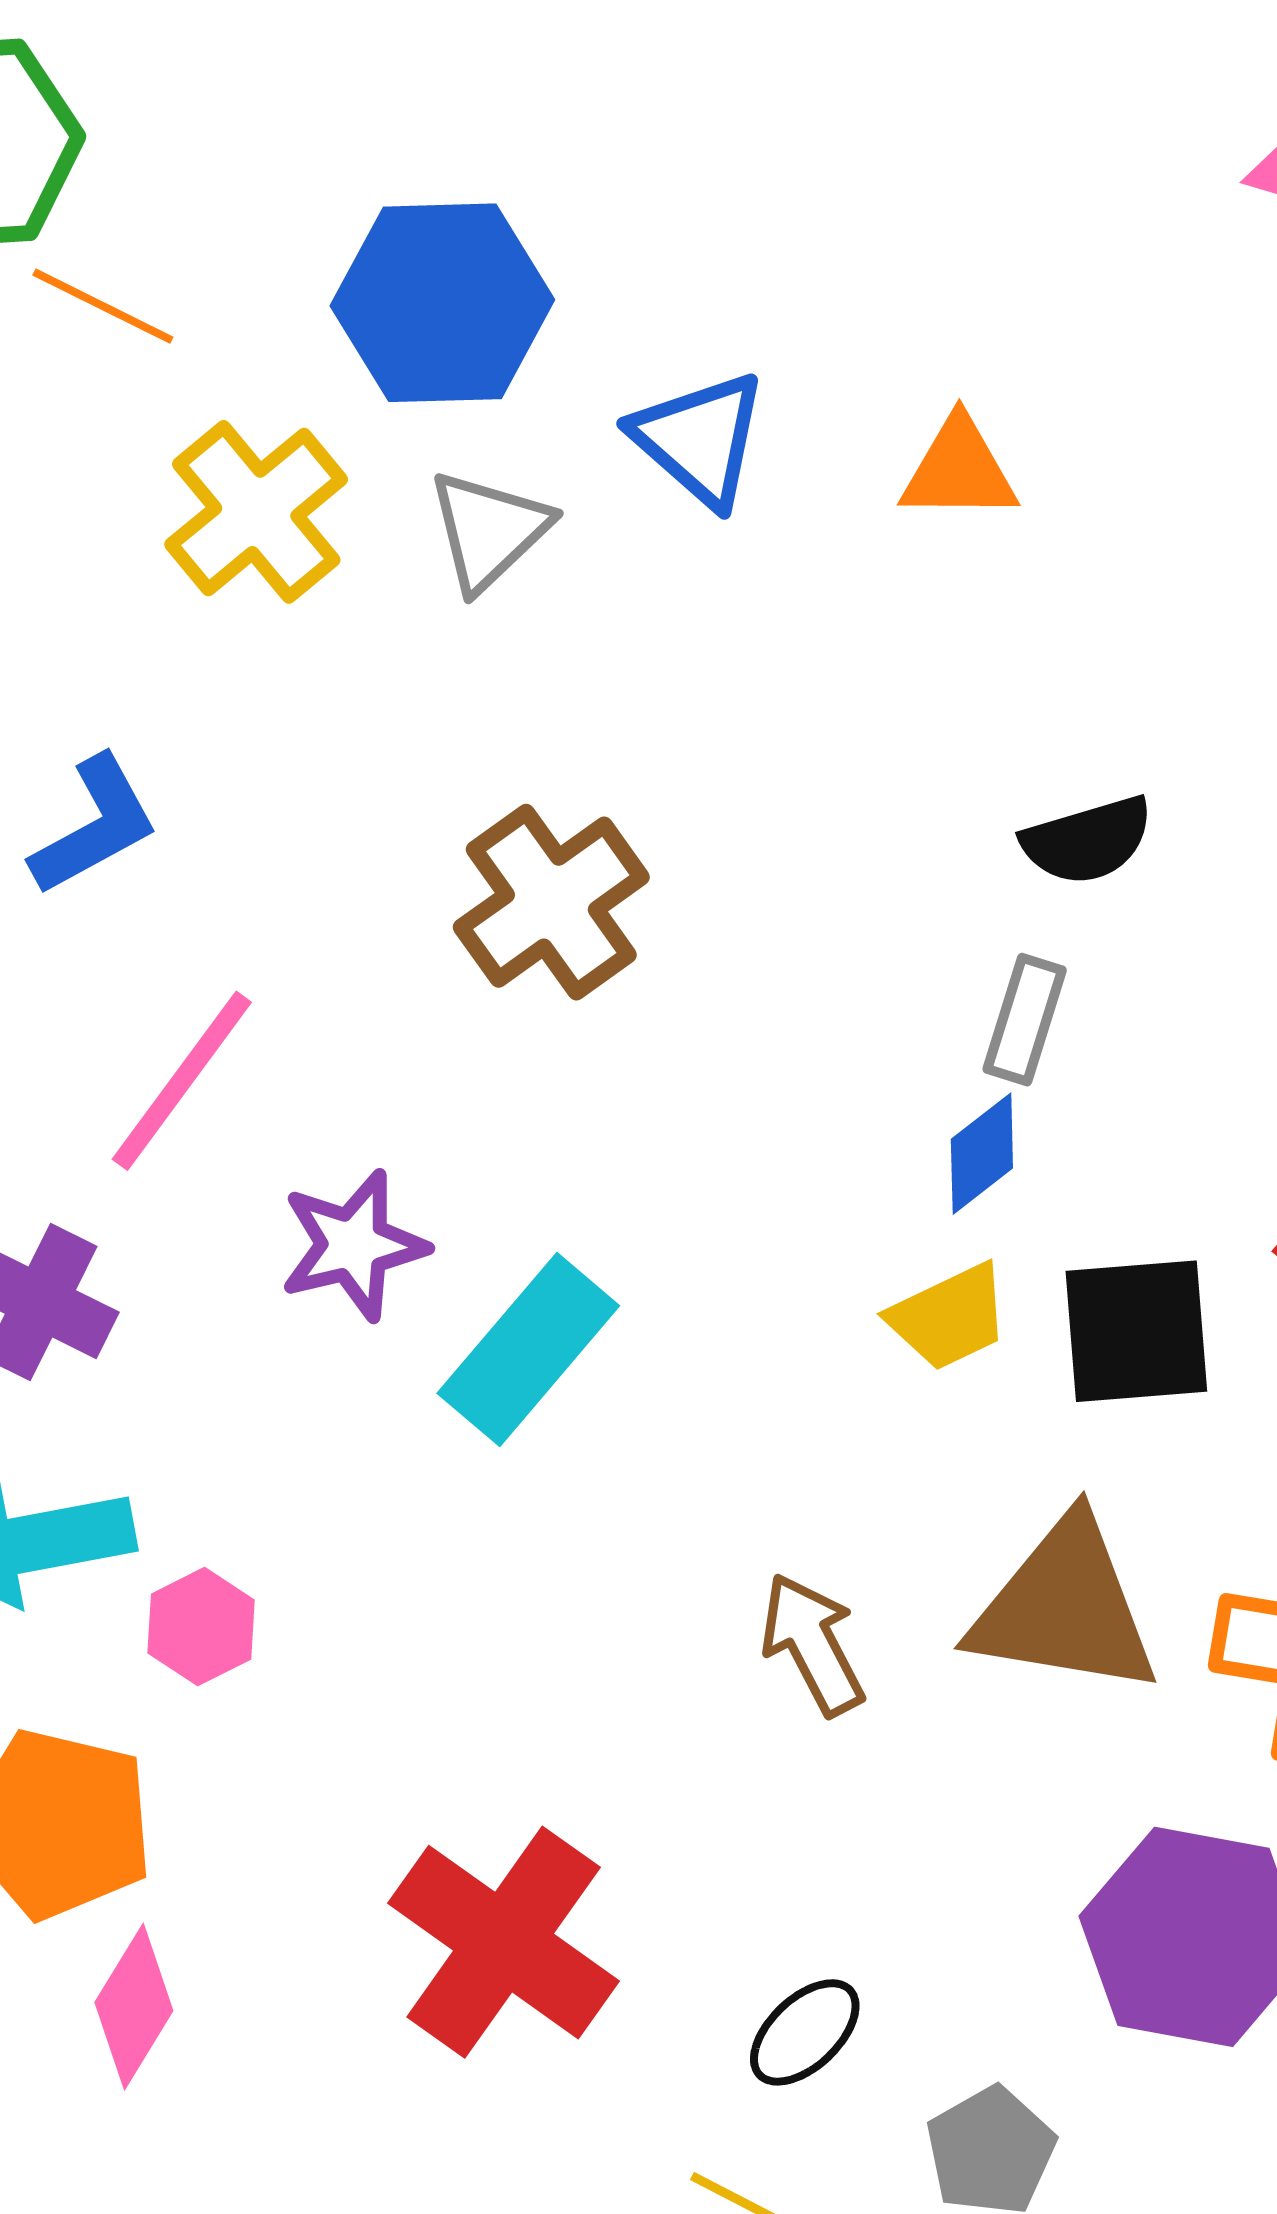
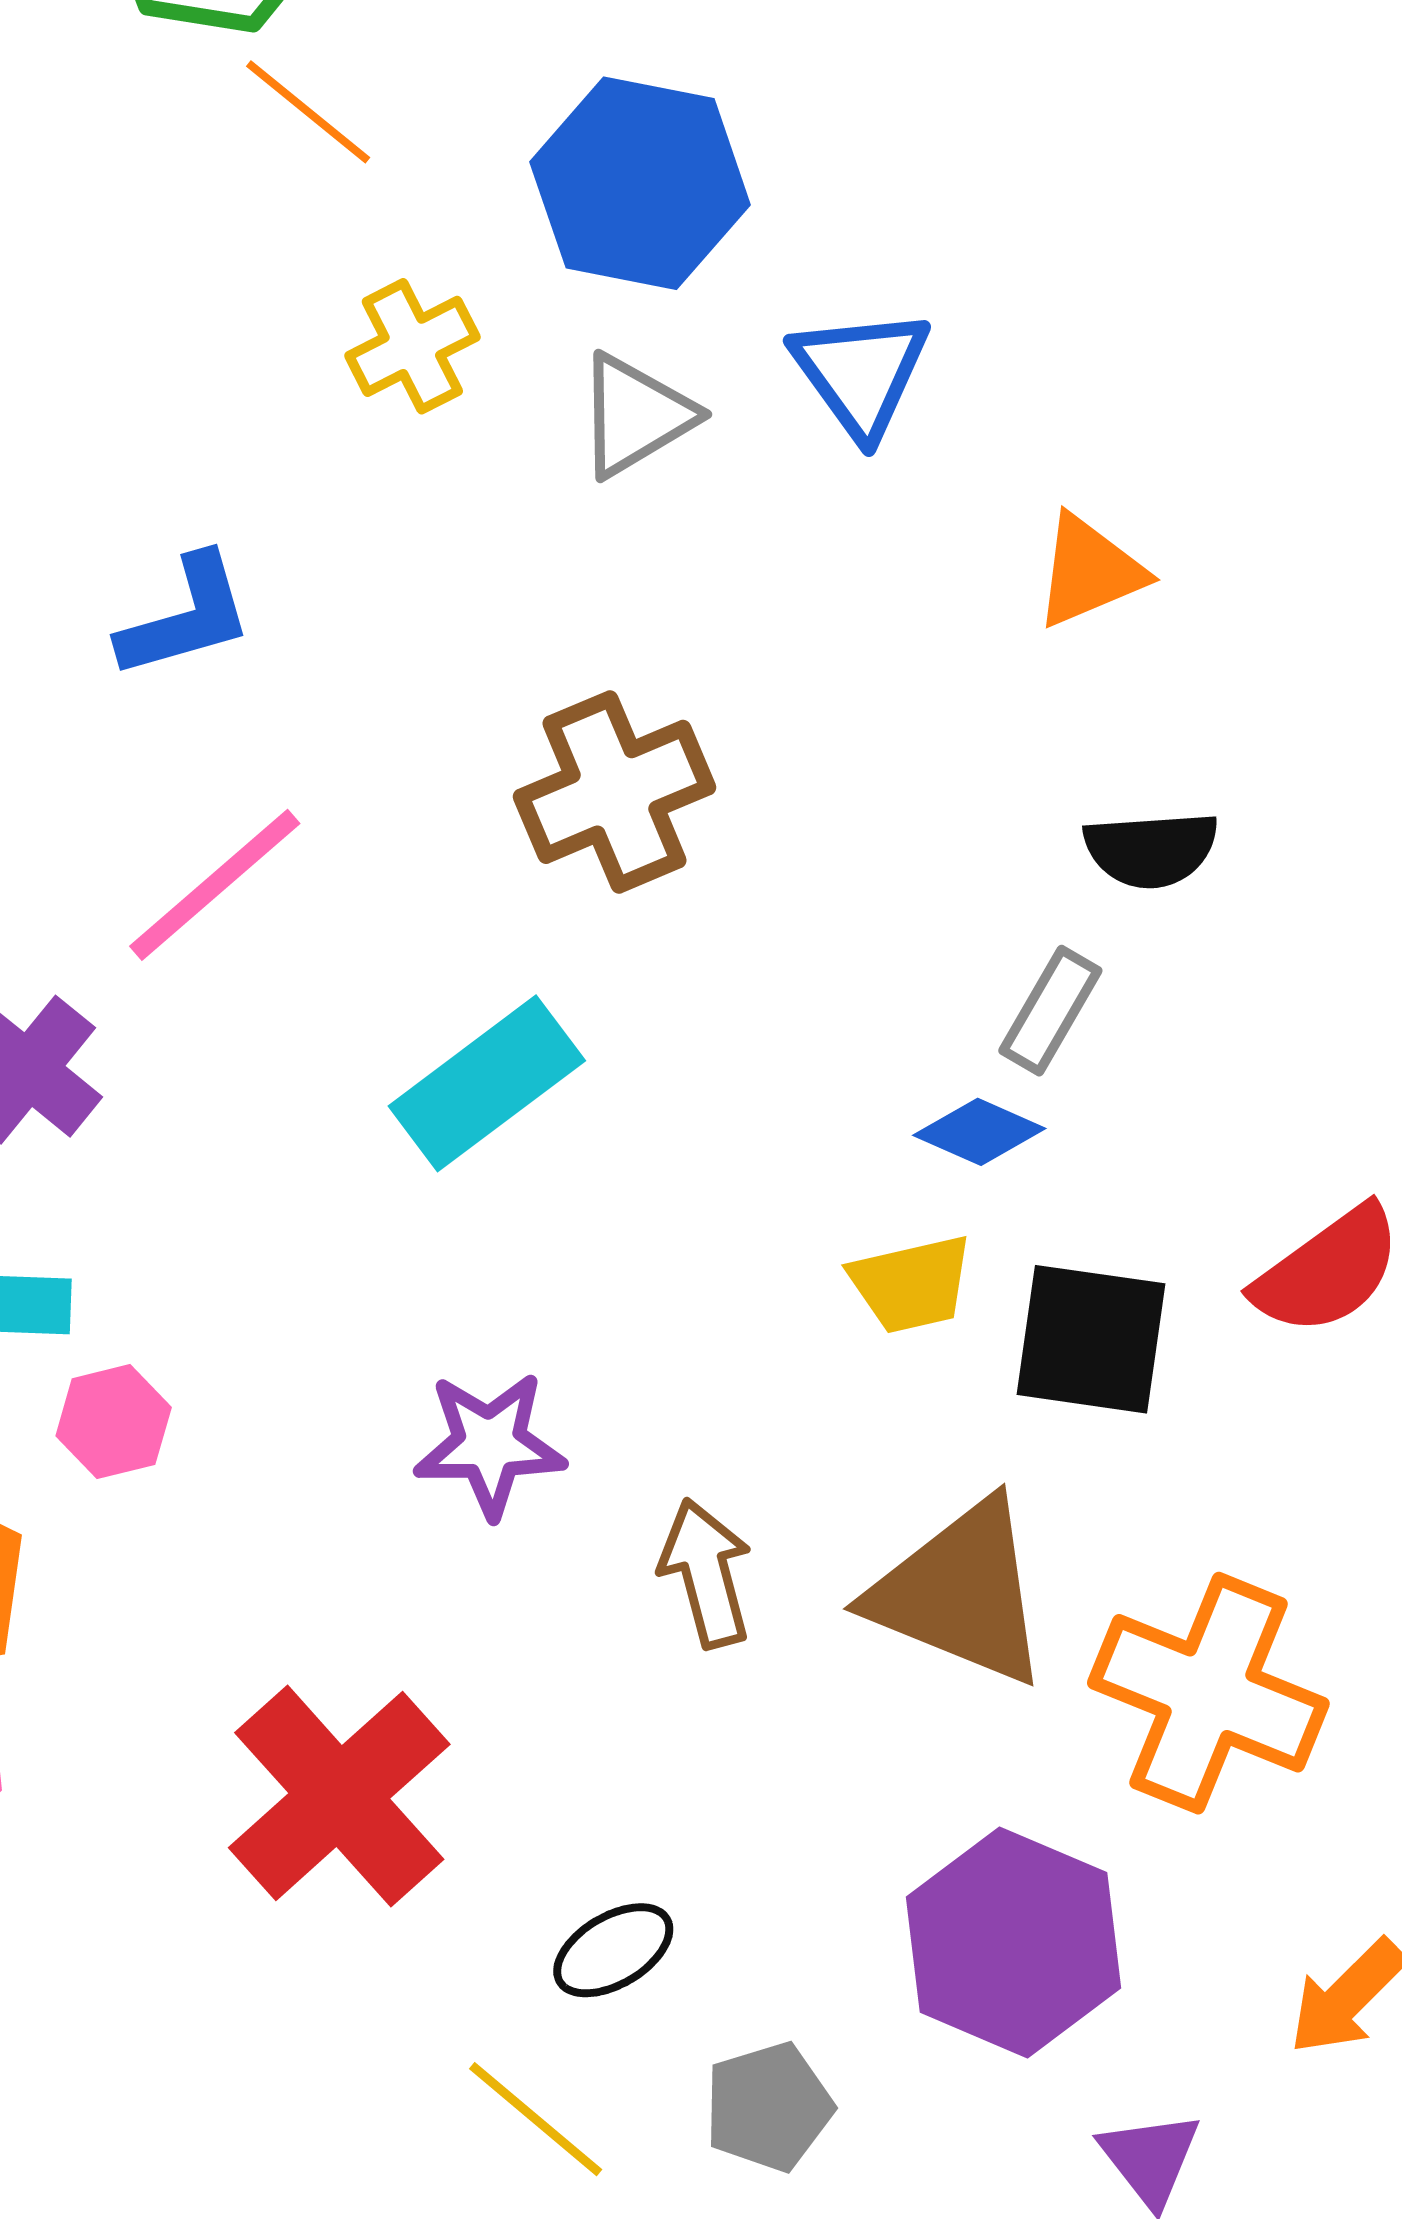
orange triangle: (959, 470) -> (1089, 571), moved, turned -36
yellow cross: (256, 512) -> (412, 346), size x0.7
blue diamond: (982, 1154) -> (979, 1132), turned 49
purple star: (353, 1245) -> (490, 1444), moved
cyan rectangle: (528, 1349) -> (487, 1083), moved

